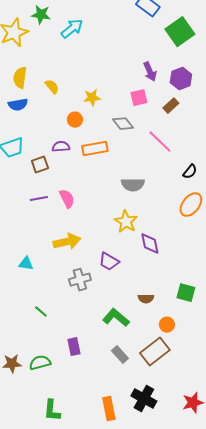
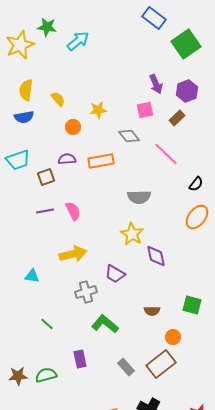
orange circle: (75, 120) -> (73, 127), moved
green L-shape: (116, 318) -> (105, 324), moved

